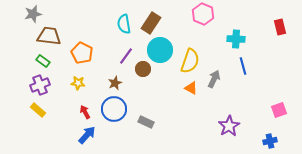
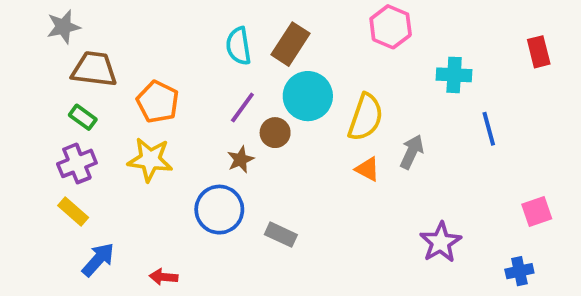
blue line: (243, 66) -> (489, 129), moved
yellow star: (78, 83) -> (150, 160), size x1.6
brown star: (115, 83) -> (240, 160), moved
red arrow: (85, 112) -> (164, 277), moved, turned -56
blue arrow: (87, 135) -> (98, 260), moved

